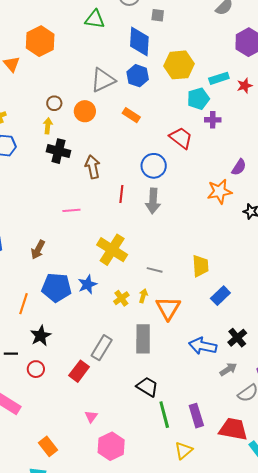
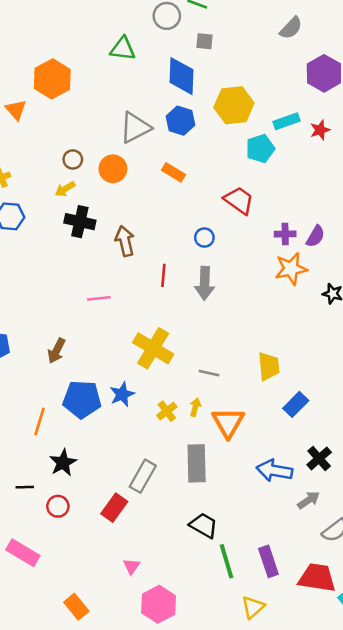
purple cross: (213, 120) -> (285, 234), moved
yellow arrow: (48, 126) -> (65, 189), turned -126
blue circle: (154, 166) -> (204, 238), size x0.6

